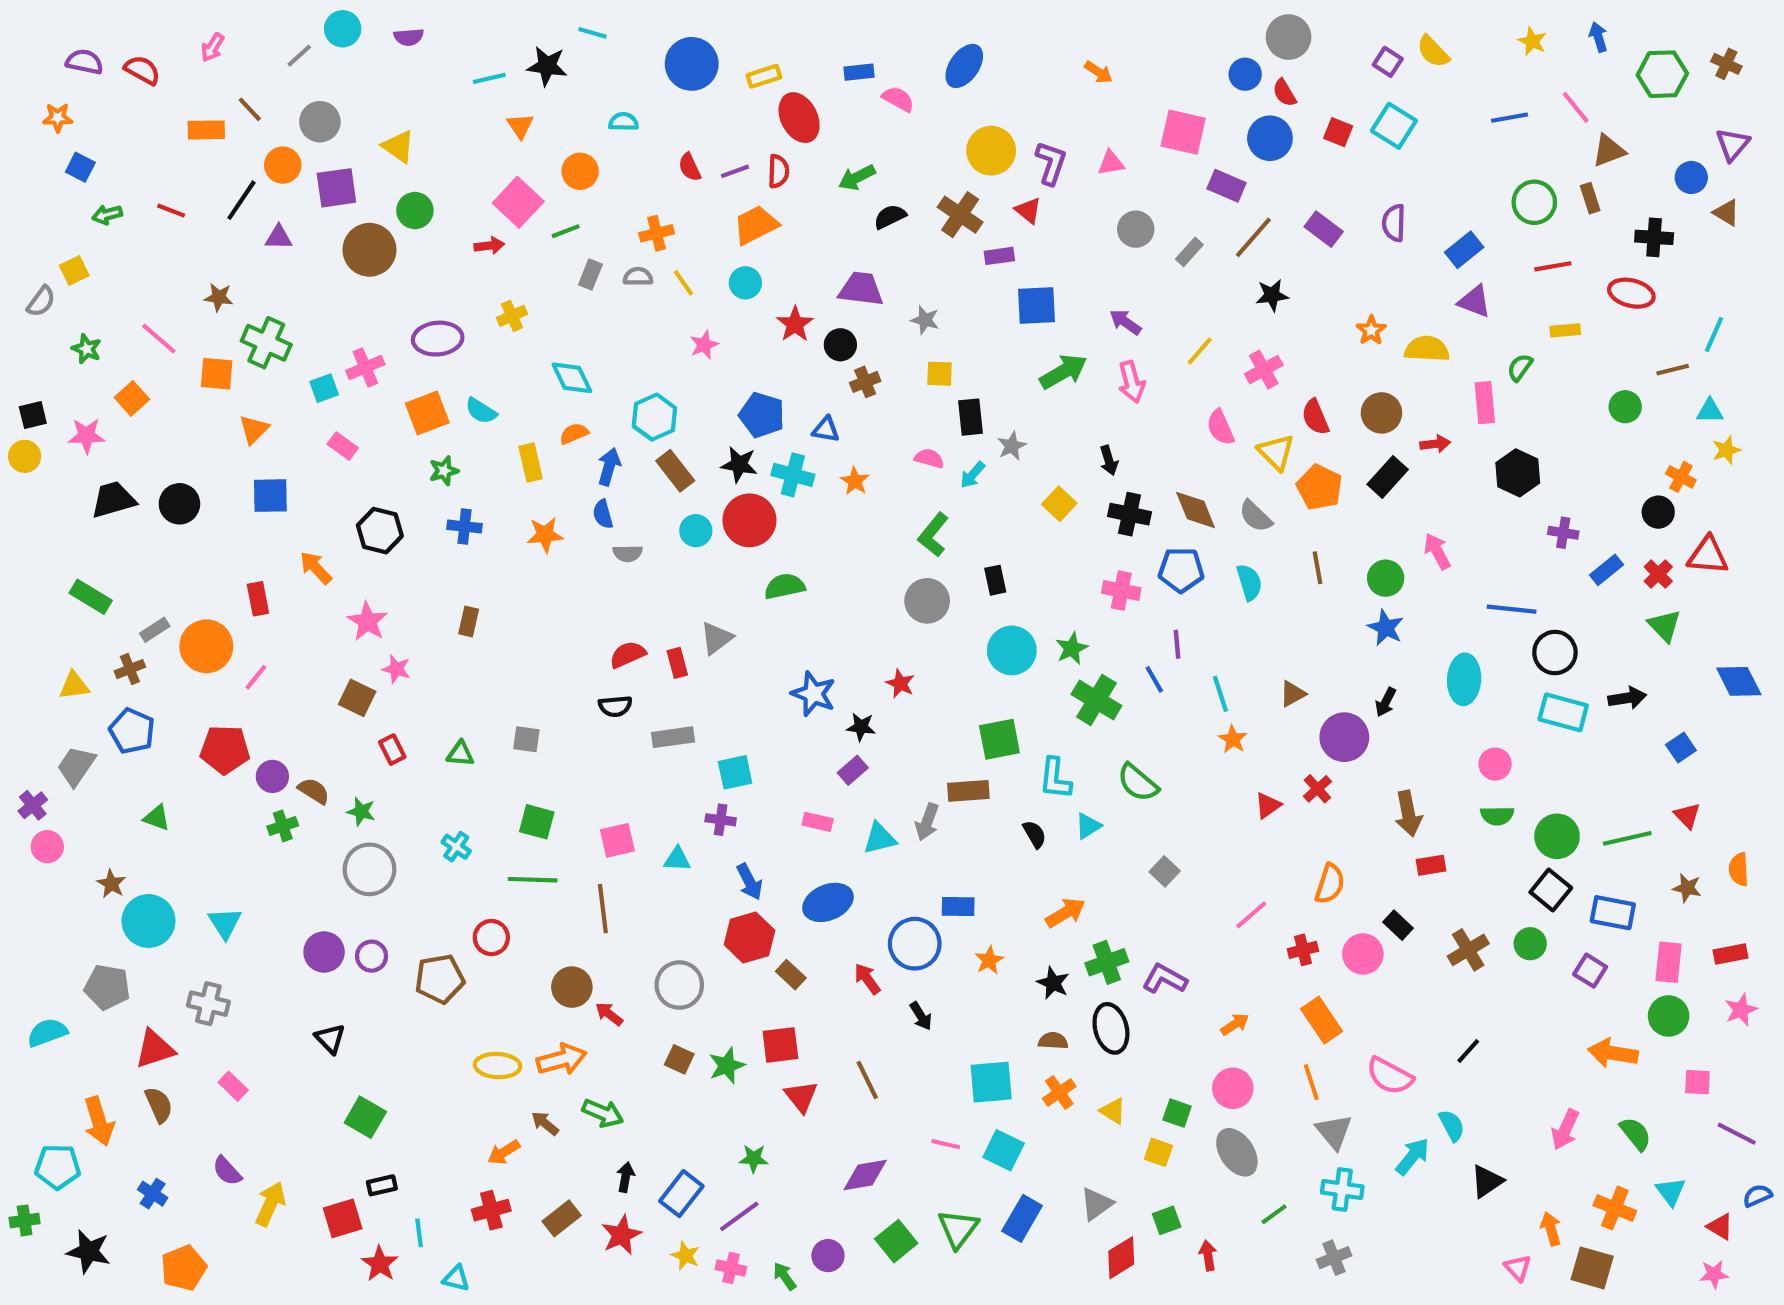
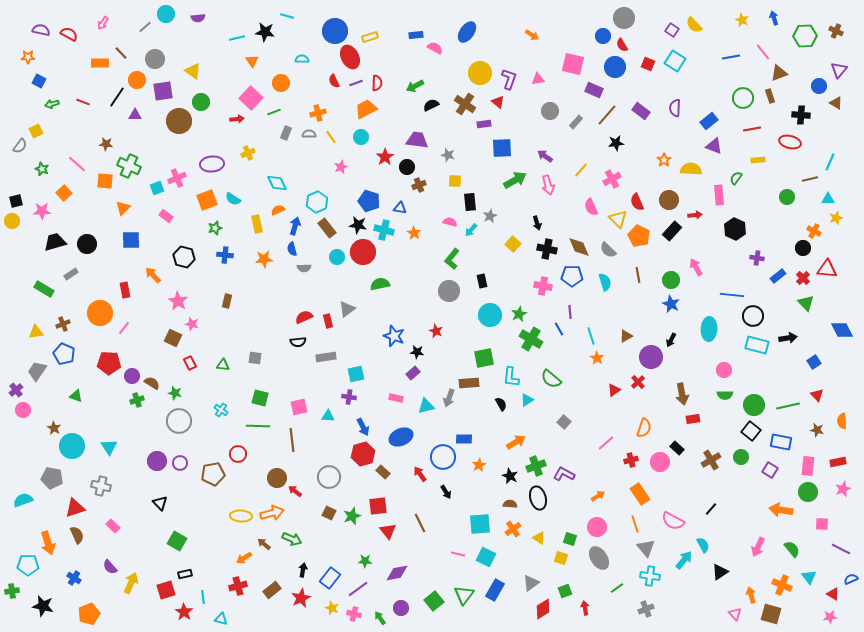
red ellipse: (799, 118) -> (350, 57), moved
gray rectangle: (155, 630) -> (71, 274), moved
purple diamond: (865, 1175) -> (397, 573), moved

